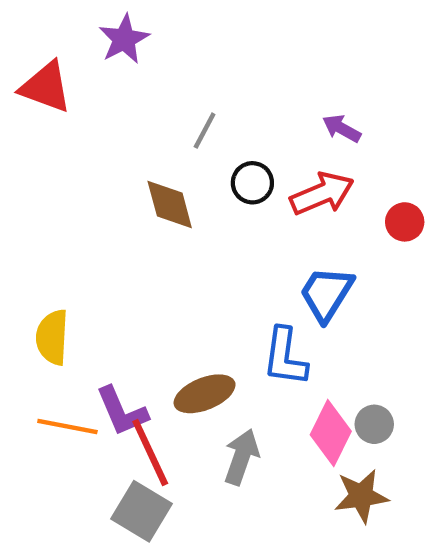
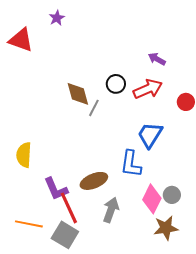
purple star: (124, 39) -> (57, 18), size x0.7
gray line: (205, 131) -> (94, 108), moved
orange line: (67, 426) -> (29, 224), moved

